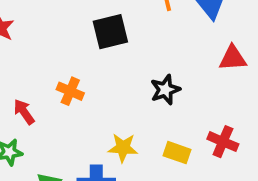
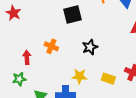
black star: (165, 90) -> (90, 47), moved
red arrow: (24, 112) -> (27, 57), turned 32

